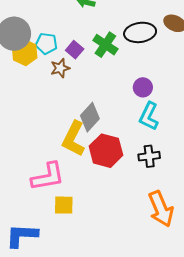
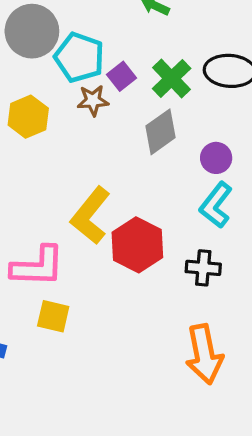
cyan pentagon: (46, 44) -> (79, 57), size x1.4
yellow hexagon: (25, 52) -> (28, 117), moved
gray diamond: (90, 117) -> (161, 132), moved

